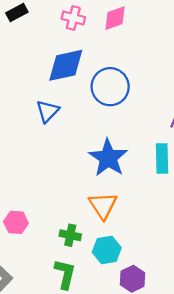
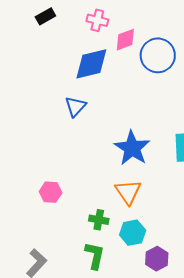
pink diamond: (115, 18) -> (125, 40), moved
blue circle: (110, 87) -> (158, 55), moved
pink hexagon: (16, 222) -> (51, 192), moved

